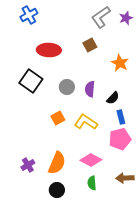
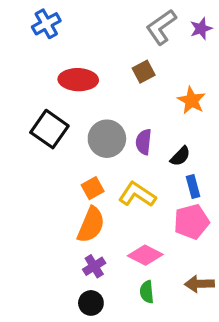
gray circle: (67, 87) -> (107, 139), size x1.5
orange semicircle: (57, 163) -> (91, 225), moved
purple cross: (28, 165) -> (94, 266), moved

